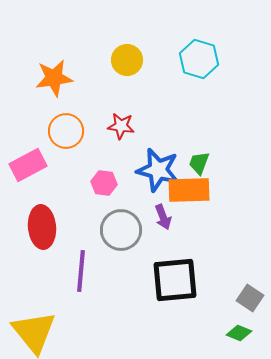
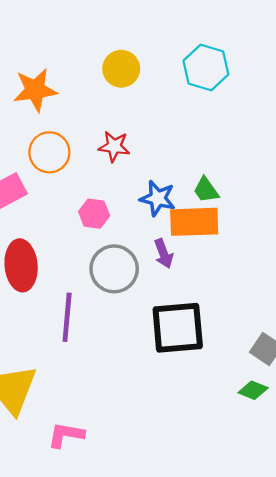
green trapezoid: (199, 163) -> (206, 190), turned -55
blue star: (158, 170) -> (158, 198), size x0.7

